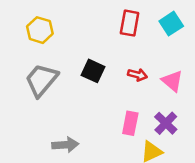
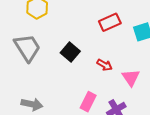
red rectangle: (130, 23) -> (110, 22), turned 40
gray trapezoid: (41, 80) -> (27, 48), turned 92

